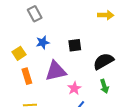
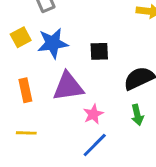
blue star: (43, 42) -> (53, 43), size x1.5
yellow square: (19, 53) -> (21, 37), moved

